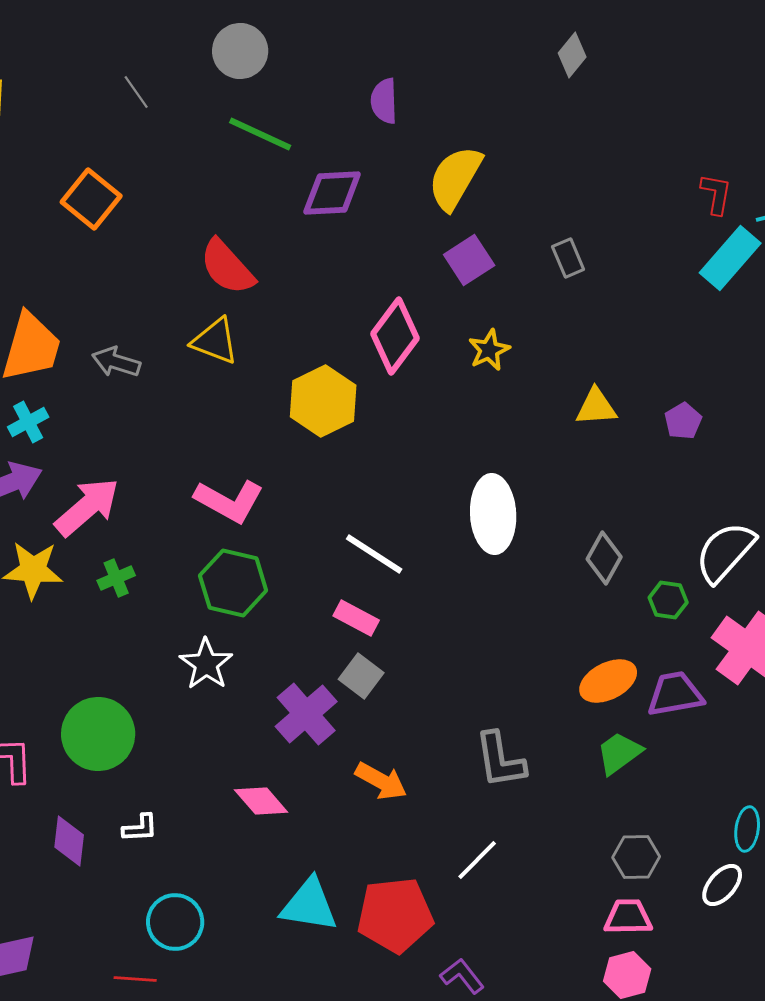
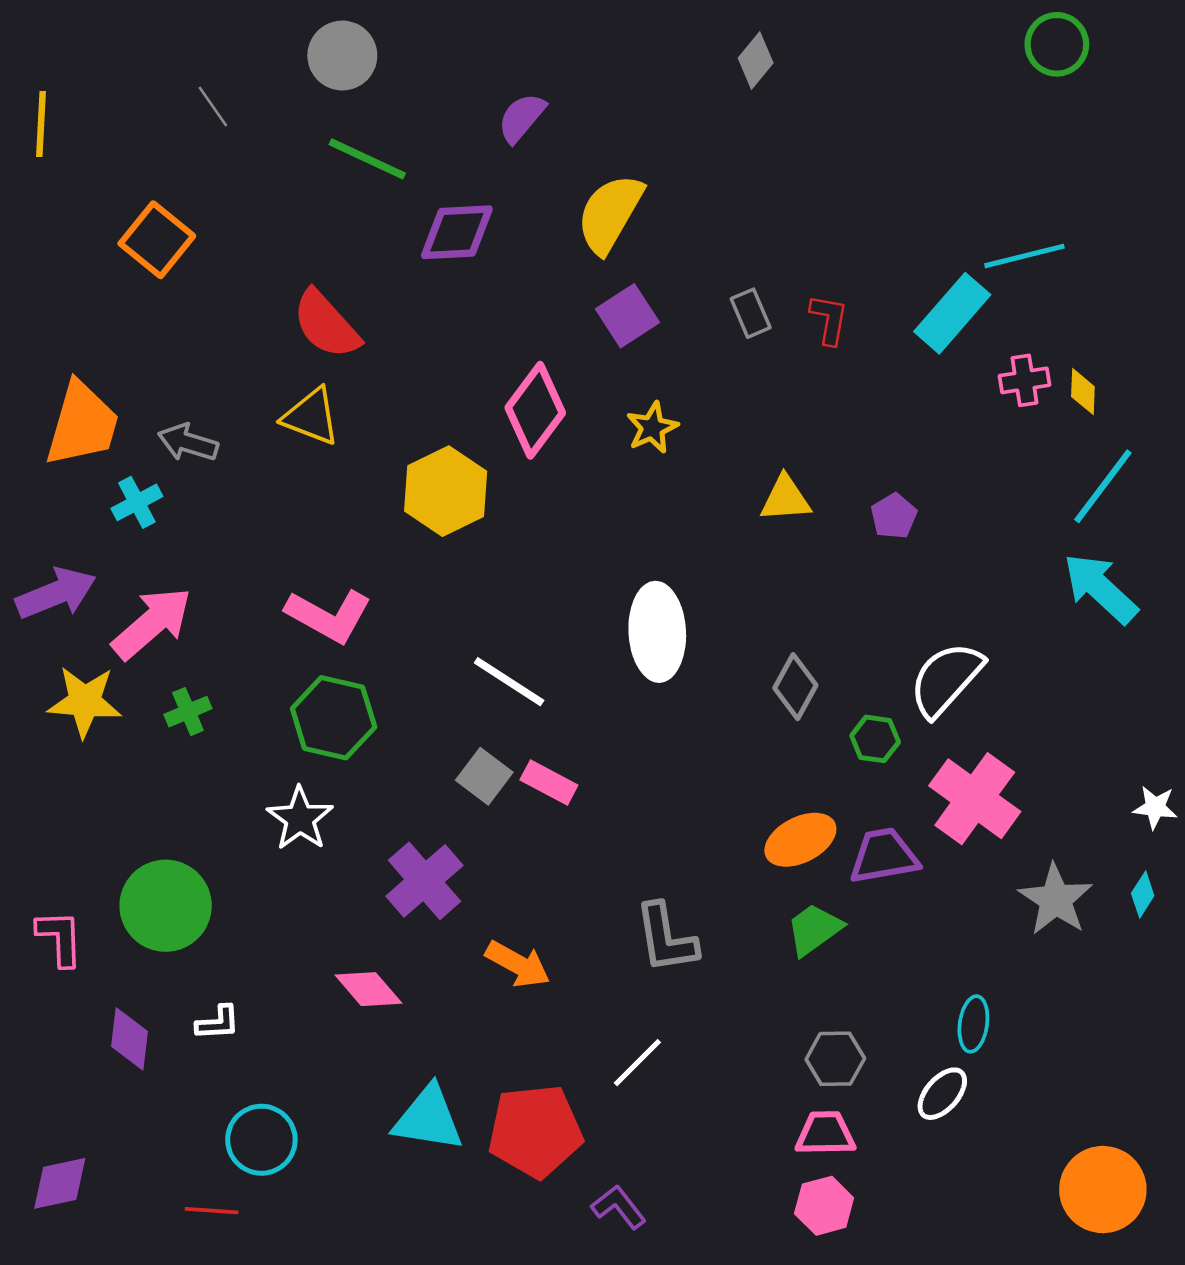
purple semicircle: (384, 101) -> (522, 118), turned 42
red L-shape: (716, 194) -> (829, 319), moved
cyan cross: (28, 422) -> (137, 502), moved
pink rectangle: (356, 618) -> (549, 782), moved
gray square: (361, 676) -> (484, 776), moved

